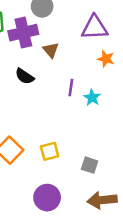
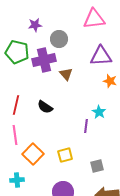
black semicircle: (25, 76) -> (45, 107), moved
purple line: (71, 88) -> (86, 126), moved
gray square: (90, 165) -> (97, 166), turned -32

